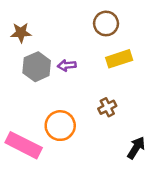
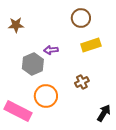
gray hexagon: (37, 67) -> (33, 64), moved

